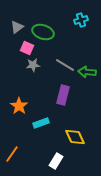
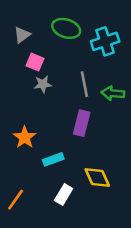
cyan cross: (81, 20) -> (105, 41), moved, size x1.5
green ellipse: (43, 32) -> (66, 28), moved
gray line: (65, 65) -> (84, 84), turned 48
white rectangle: (56, 161) -> (64, 194), moved

